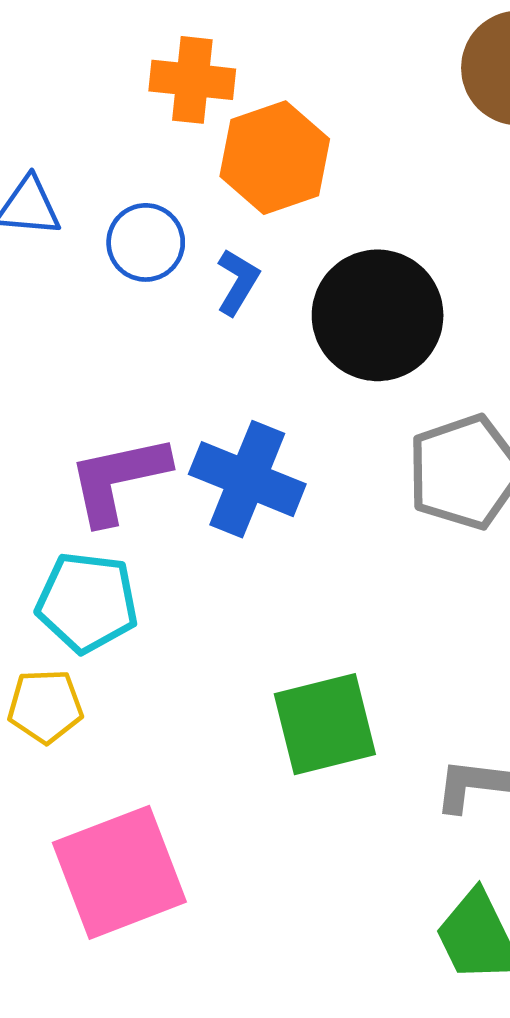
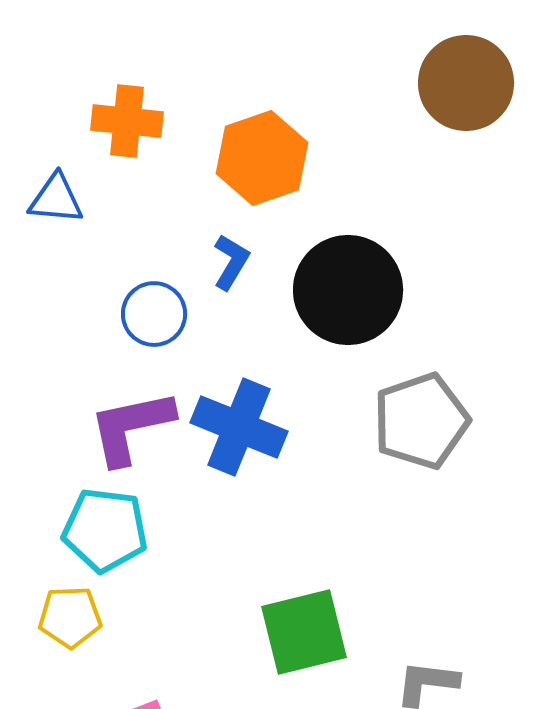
orange cross: (192, 80) -> (127, 121), moved
blue circle: (146, 242) -> (154, 314), moved

